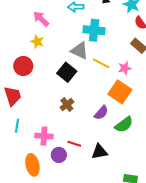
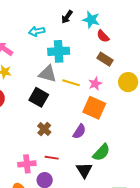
green semicircle: (124, 125) -> (101, 152), moved
red line: (74, 144) -> (52, 158), moved
black triangle: (99, 152) -> (84, 170), turned -42

